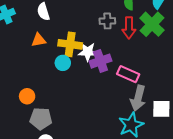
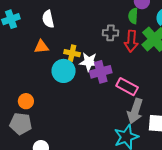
yellow cross: (70, 44) -> (72, 53), size x0.7
cyan circle: (63, 63) -> (64, 71), size x1.5
gray pentagon: (41, 119) -> (21, 124), moved

